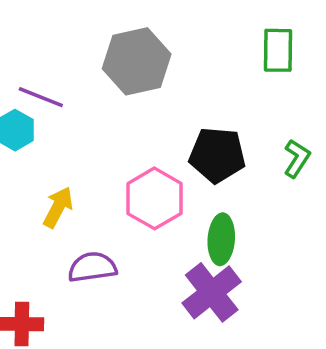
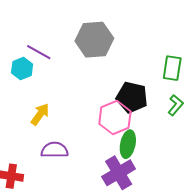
green rectangle: (278, 50) -> (172, 68), moved
pink hexagon: (154, 198) -> (115, 118), moved

